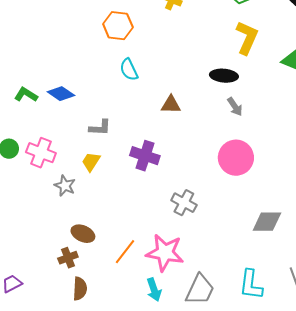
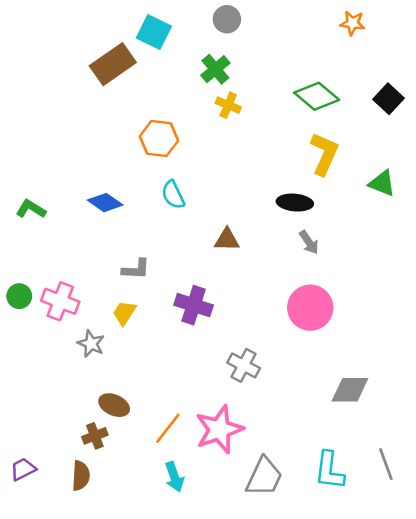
blue diamond: (61, 94) -> (105, 203), moved
green L-shape: (26, 95) -> (31, 209), moved
pink star: (165, 253) -> (219, 429), turned -30
brown semicircle: (80, 289) -> (81, 476), moved
cyan arrow: (154, 290) -> (174, 477), moved

